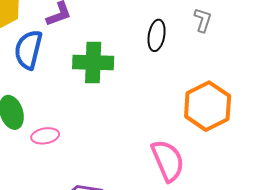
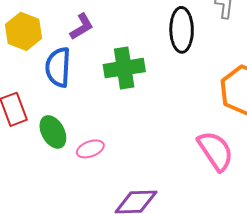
black ellipse: (157, 35) -> (182, 30), size x1.4

